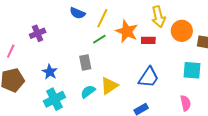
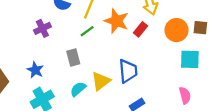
orange circle: (182, 31) -> (176, 30), moved
purple cross: (38, 33) -> (42, 28), moved
red rectangle: (148, 40) -> (141, 29), turned -48
blue trapezoid: (149, 77) -> (128, 71), moved, turned -35

